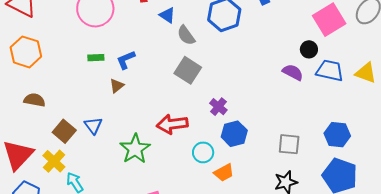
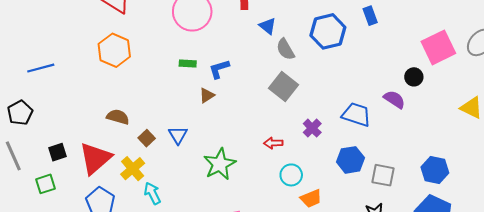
blue trapezoid: (330, 71) -> (356, 115), moved
brown semicircle: (34, 100) -> (118, 117), moved
red arrow: (172, 124) -> (273, 143), moved, size x0.6
brown square: (64, 131) -> (147, 138), size x0.7
blue hexagon: (234, 134) -> (350, 160), moved

